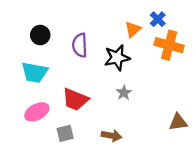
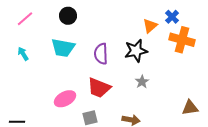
black circle: (40, 35) -> (68, 16), moved
purple semicircle: (80, 45) -> (101, 54), moved
cyan trapezoid: (35, 72) -> (63, 48), moved

